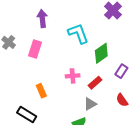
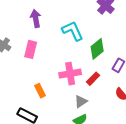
pink cross: (73, 76) -> (70, 74), size x1.5
gray triangle: (90, 104) -> (81, 101), moved

